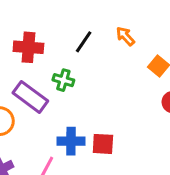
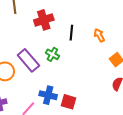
black line: (84, 42) -> (71, 33), turned -42
red cross: (28, 47) -> (44, 20), moved, turned -36

